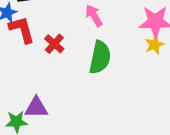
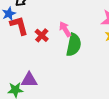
pink arrow: (94, 16) -> (65, 29), moved

